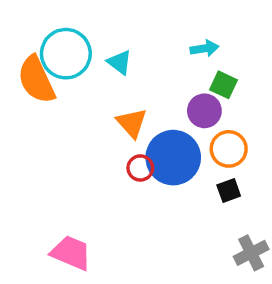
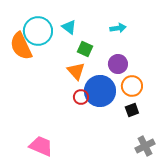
cyan triangle: (120, 62) -> (69, 27), moved
green square: (223, 85) -> (85, 49), moved

